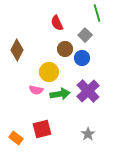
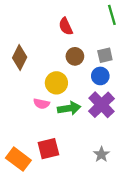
gray square: (85, 35) -> (105, 55), moved, turned 32
blue circle: (82, 58) -> (100, 76), moved
orange rectangle: (16, 138) -> (18, 159), size x1.5

